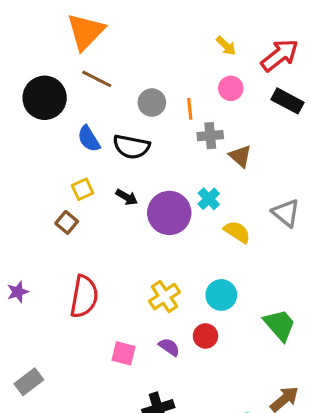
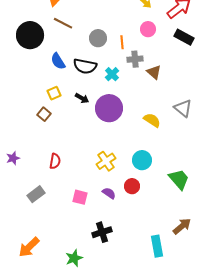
cyan cross: (209, 199) -> (112, 74), moved
red semicircle: (84, 297) -> (55, 161), size x0.6
gray rectangle: (29, 382) -> (36, 194), moved

